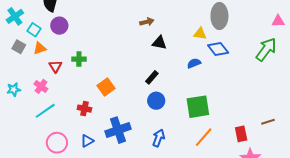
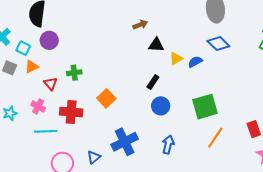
yellow triangle: (200, 34) -> (176, 59), moved, turned -32
red cross: (84, 109) -> (71, 112), moved, size x1.5
cyan line: (45, 111) -> (46, 131), turned 40

